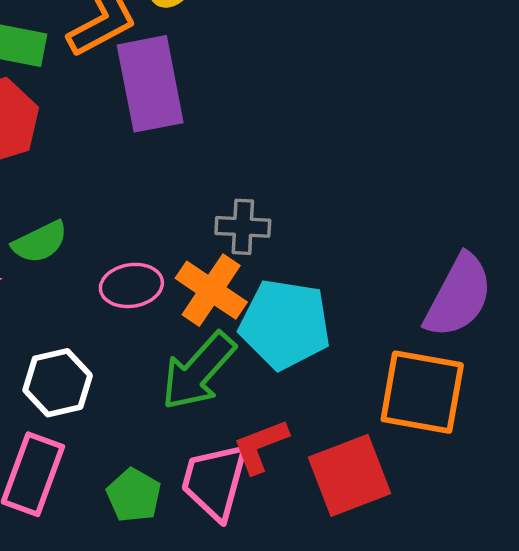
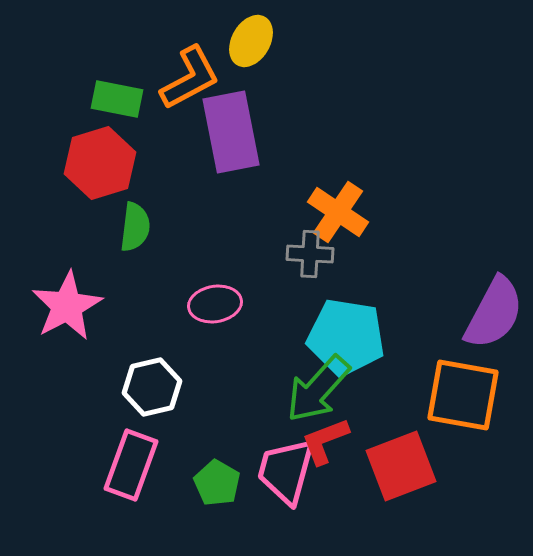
green semicircle: (40, 242) -> (135, 227), moved, turned -57
orange cross: (211, 290) -> (338, 212), moved
green arrow: (198, 371) -> (318, 389), moved

